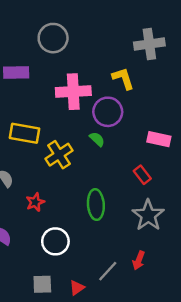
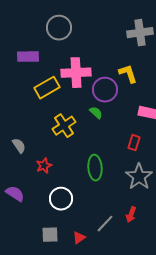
yellow L-shape: (123, 78) -> (128, 74), moved
yellow rectangle: (25, 133) -> (47, 88), moved, turned -40
red rectangle: (142, 175) -> (134, 143), turned 56

